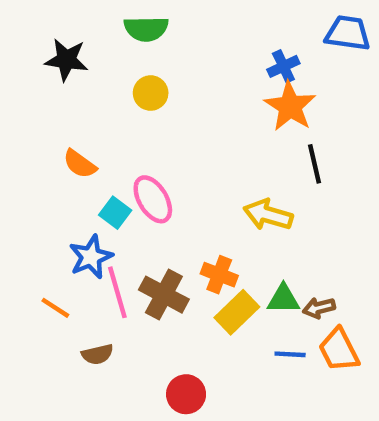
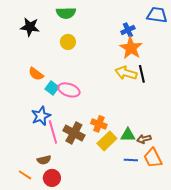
pink ellipse: (153, 199) -> (69, 90), turned -40
cyan square: (115, 213) -> (52, 88), moved
yellow arrow: (268, 215) -> (126, 73), moved
orange line: (55, 308) -> (25, 175), moved
red circle: (186, 394) -> (52, 178), moved

